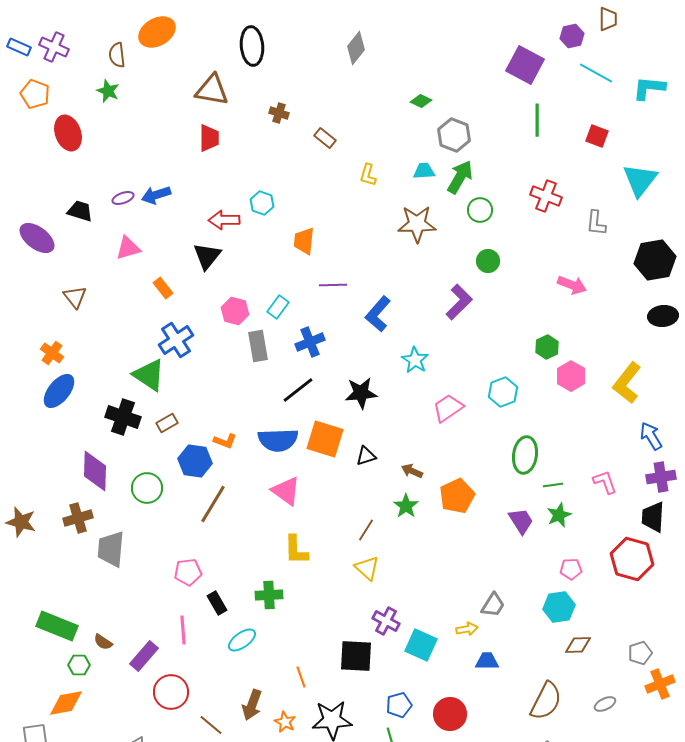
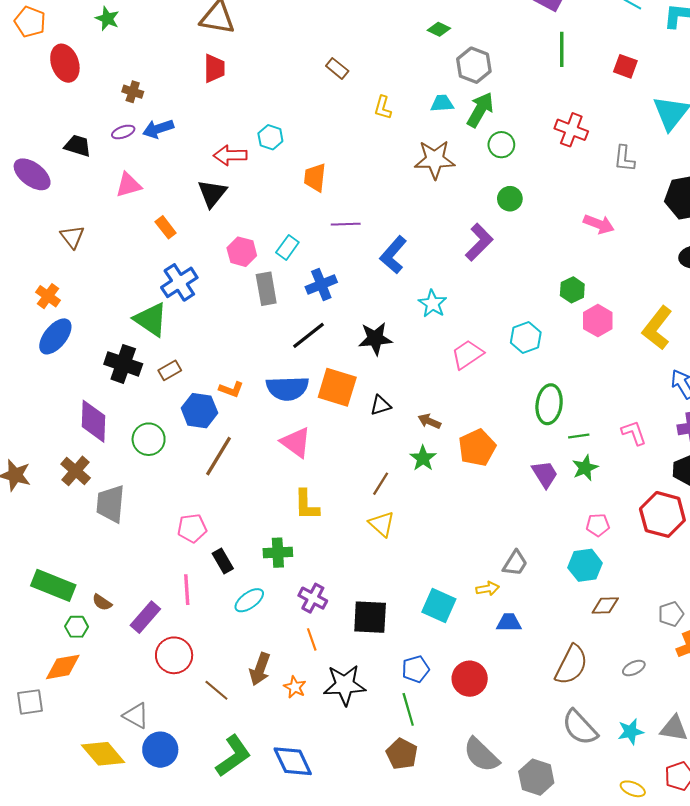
brown cross: (279, 113) -> (133, 92), moved
brown cross: (78, 518) -> (76, 471), turned -32
purple cross: (386, 621) -> (313, 598), moved

